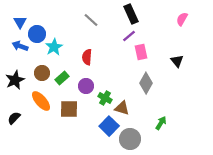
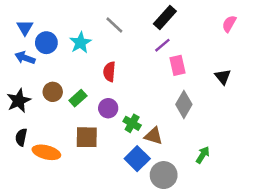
black rectangle: (131, 14) -> (165, 17), turned 66
cyan star: (54, 47) -> (80, 43), moved
orange ellipse: (41, 101) -> (46, 152), moved, turned -35
black semicircle: (14, 118) -> (21, 137), moved, turned -32

